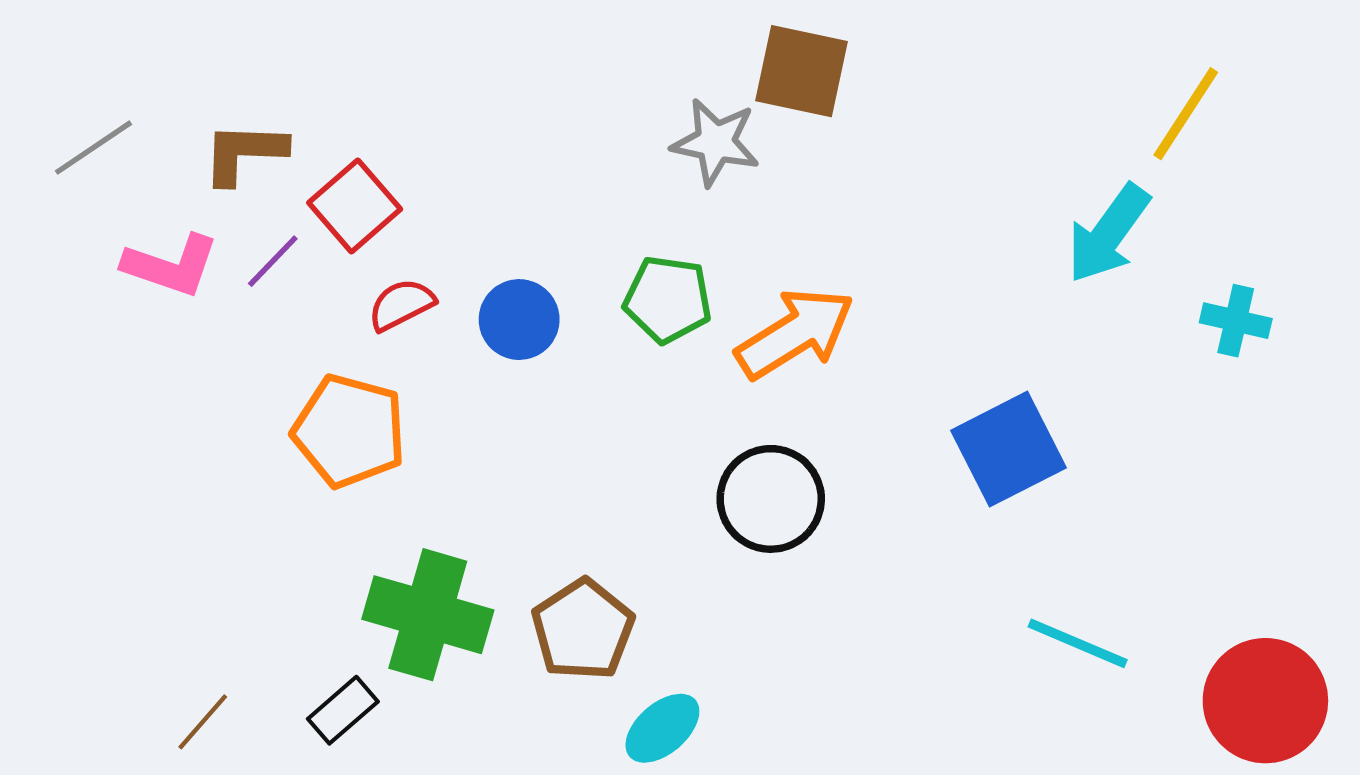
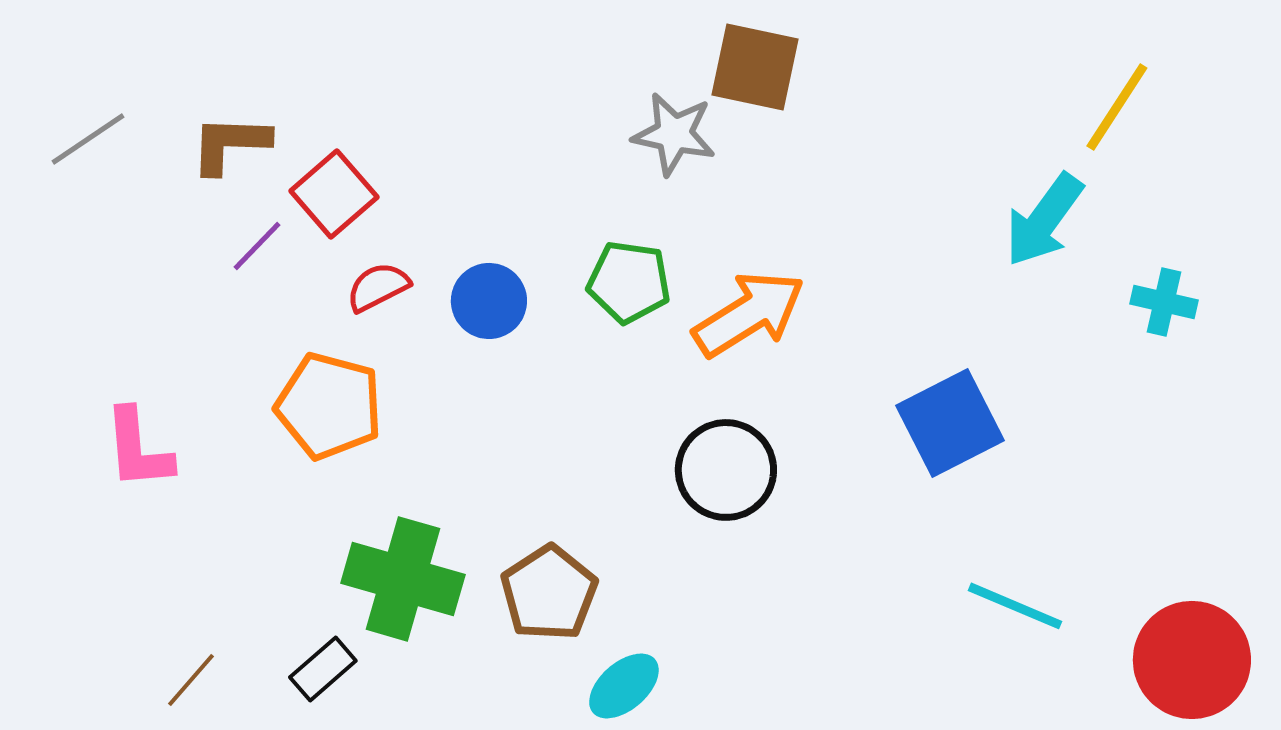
pink L-shape: (171, 265) -> (138, 449), moved, turned 66

